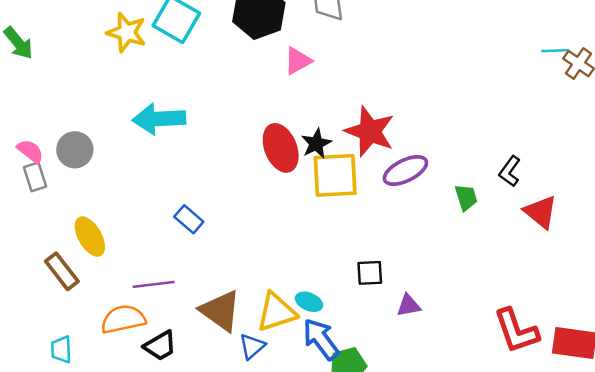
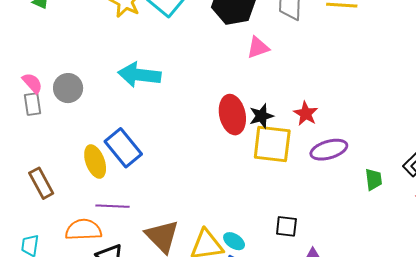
red star: (370, 131) -> (306, 114), size x0.6
blue rectangle: (189, 219) -> (123, 148), moved, size x1.6
yellow ellipse: (90, 237) -> (95, 161), moved

